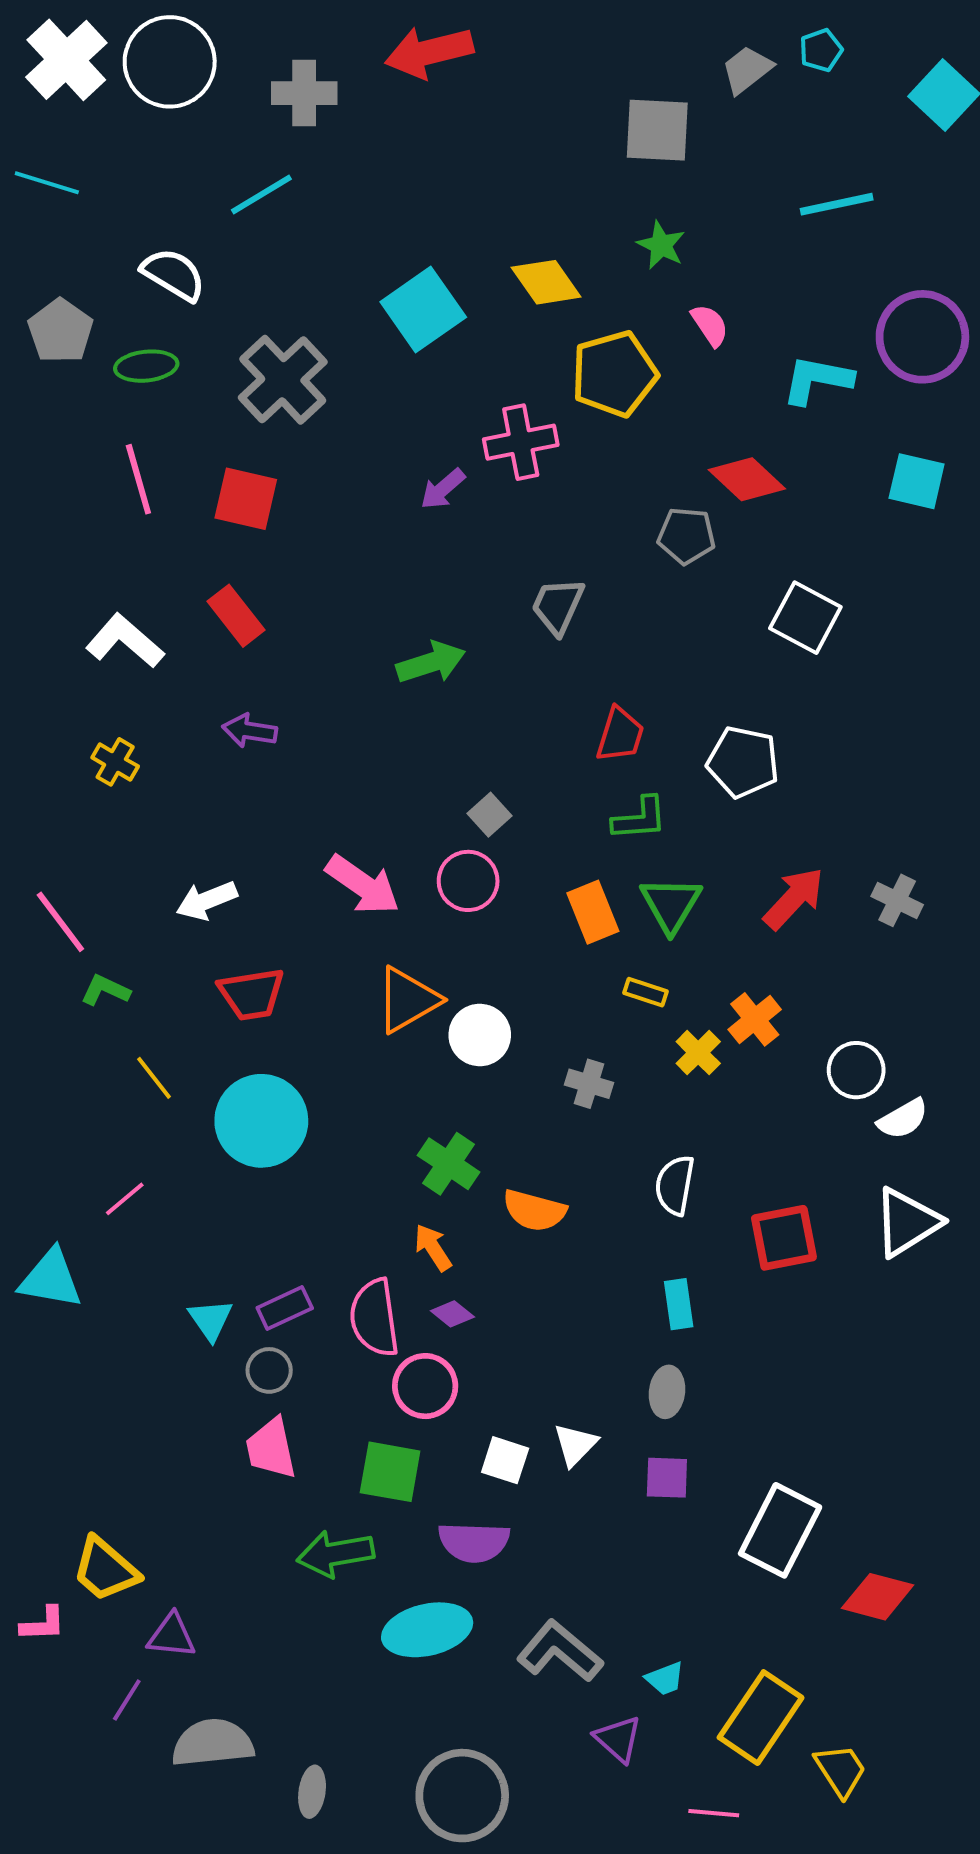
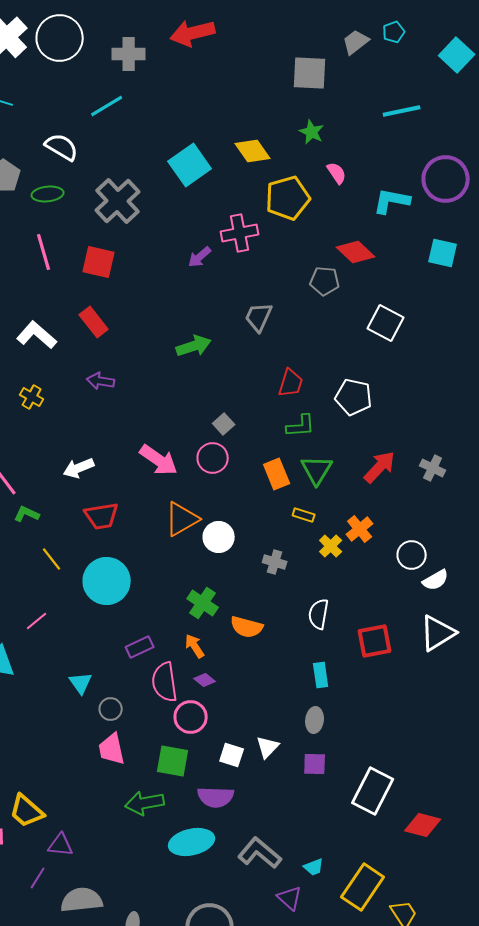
purple rectangle: (285, 1308) -> (140, 647), moved

